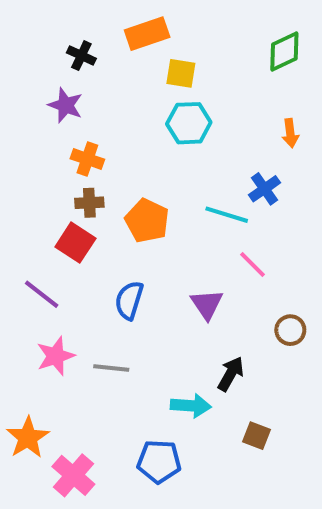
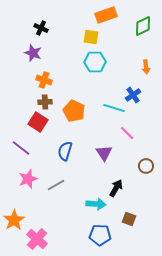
orange rectangle: (147, 34) -> (106, 15), moved
gray line: (111, 368) -> (56, 185), turned -36
blue pentagon: (159, 461) -> (100, 235), moved

